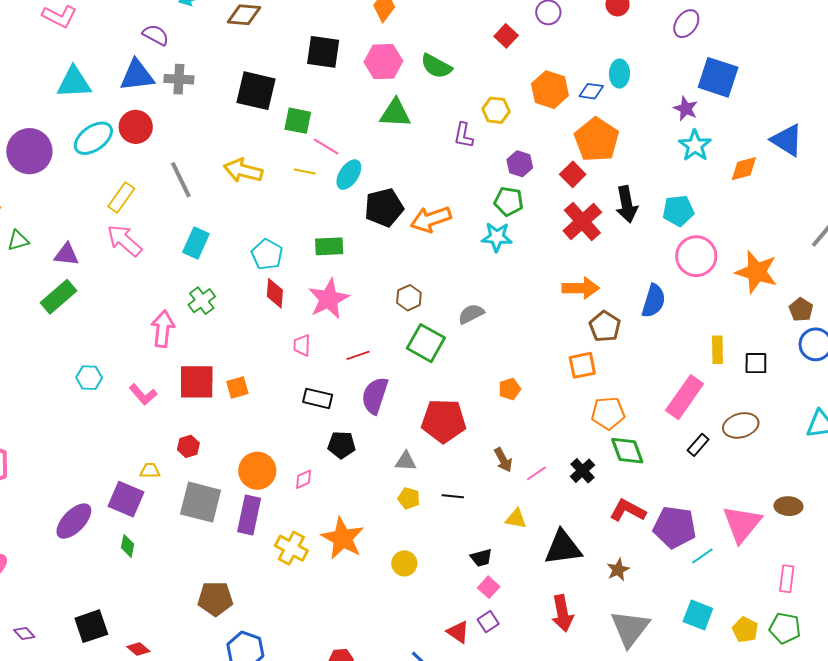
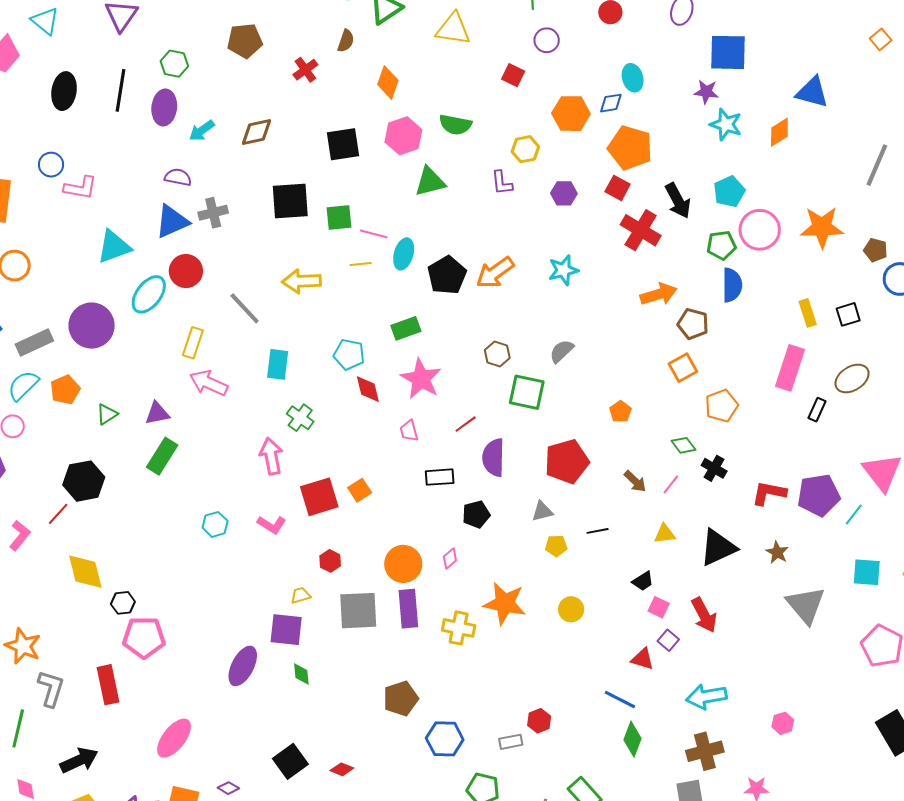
green pentagon: (509, 201) -> (721, 245), moved
green diamond: (627, 451) -> (684, 445), moved, size x0.7
red arrow: (562, 613) -> (704, 615), moved

